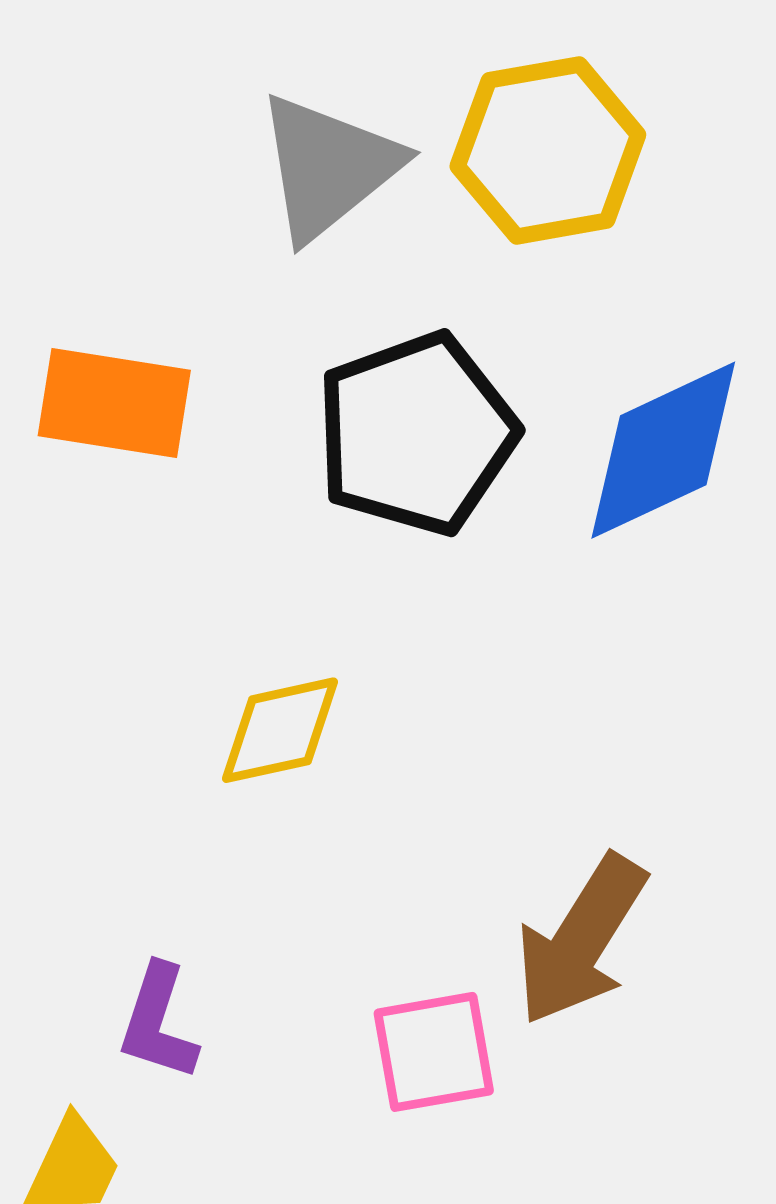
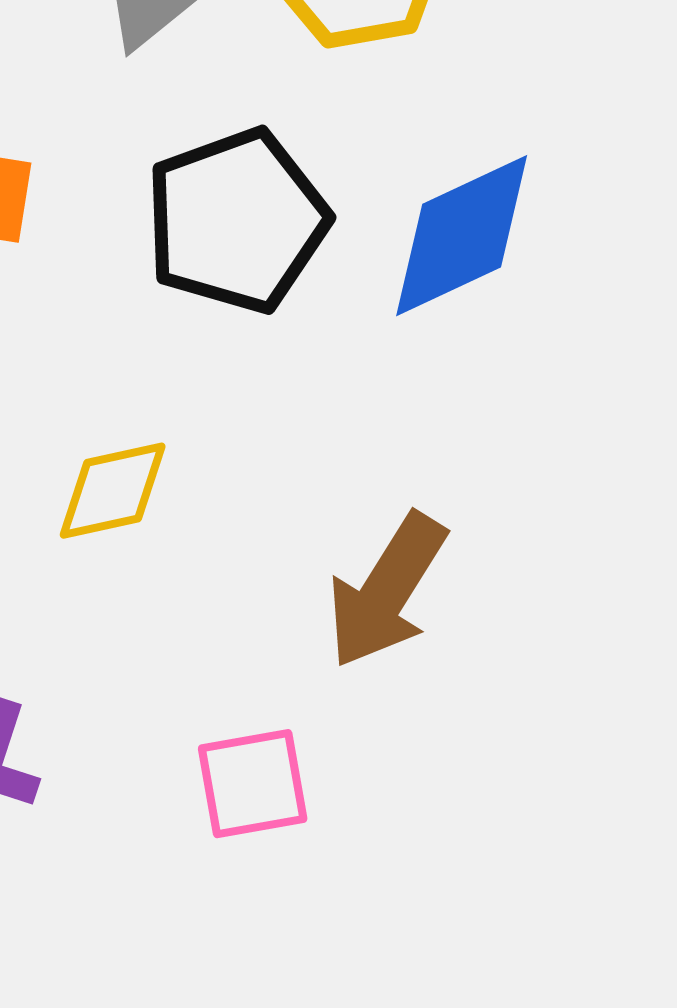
brown arrow: (581, 940) -> (387, 591), moved

